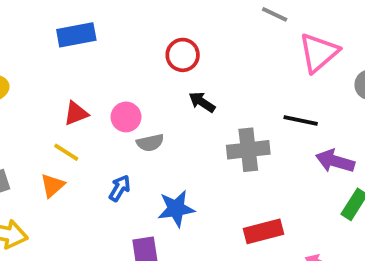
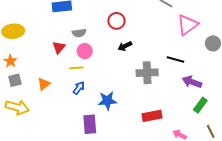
black arrow: (202, 102) -> (125, 46), turned -64
red triangle: (76, 113) -> (59, 47), turned -32
gray semicircle: (150, 143) -> (79, 33), moved
yellow line: (66, 152) -> (76, 68), moved, turned -40

